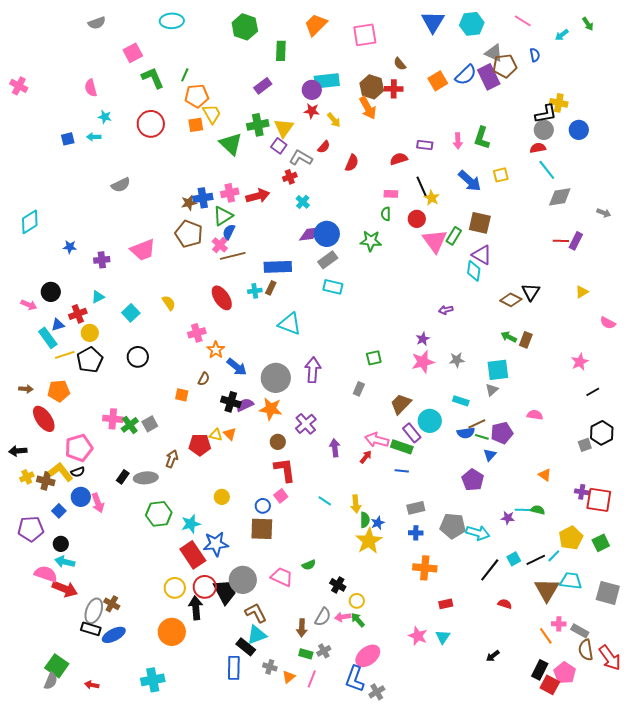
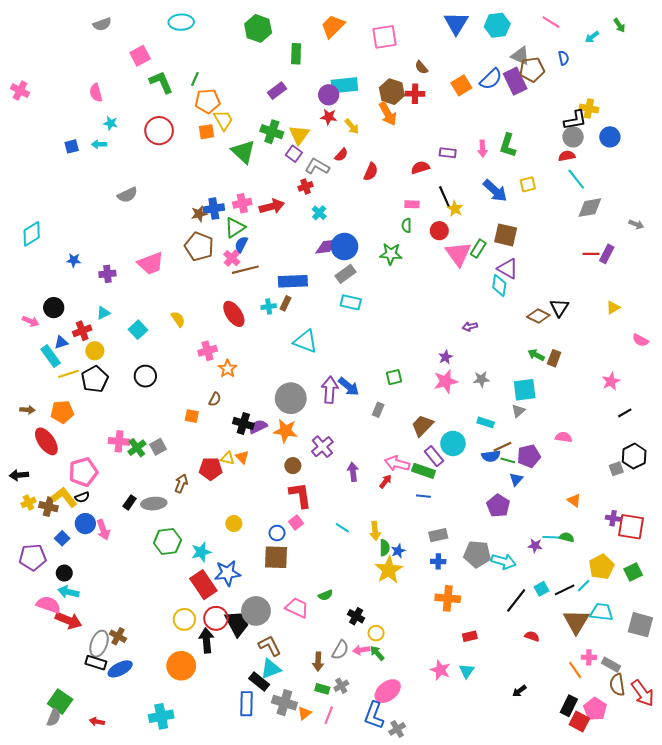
green cross: (258, 125) -> (272, 132), turned 30
blue arrow: (237, 367) -> (349, 387), moved
gray cross: (270, 667) -> (284, 703), size x1.6

